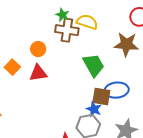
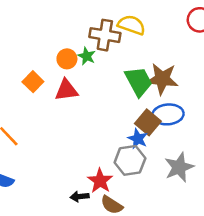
green star: (62, 15) -> (87, 56), moved
brown star: (126, 44) -> (162, 79), moved
brown square: (101, 96) -> (148, 122), turned 30

